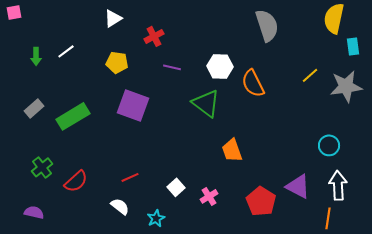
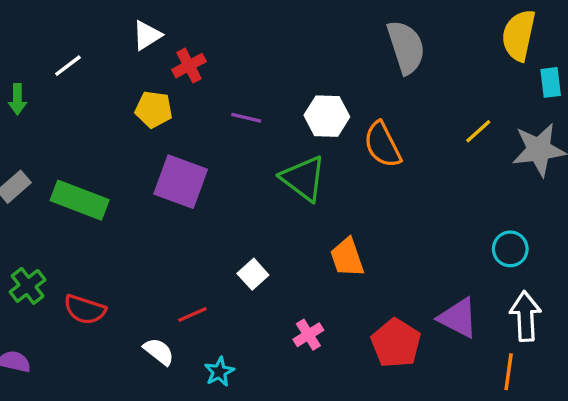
red cross: (154, 36) -> (189, 66), moved
white line: (66, 51) -> (68, 66), moved
green rectangle: (73, 116) -> (80, 200), turned 52
red line: (130, 177) -> (192, 315), moved
red semicircle: (76, 181) -> (85, 309), turned 60
white square: (176, 187) -> (253, 274), moved

